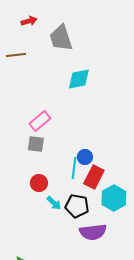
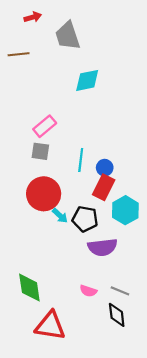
blue circle: (85, 157) -> (105, 168), moved
cyan line: (74, 168) -> (81, 160), moved
red circle: (39, 183) -> (44, 194), size x1.8

